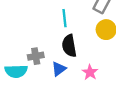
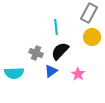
black semicircle: (69, 46) -> (60, 51), turned 54
gray cross: (36, 56) -> (36, 53), moved, turned 32

